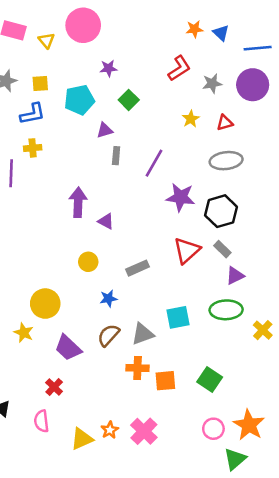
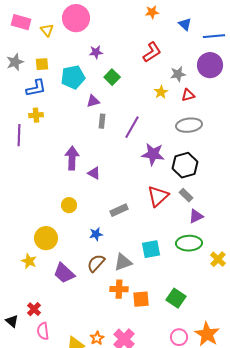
orange star: (194, 29) -> (152, 12), moved
gray star: (212, 83) -> (178, 74), moved
yellow circle: (88, 262) -> (69, 205), moved
red cross: (54, 387) -> (34, 309), moved

